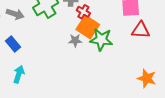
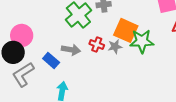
red cross: (83, 12) -> (97, 44), moved
gray arrow: (15, 14) -> (71, 50), moved

